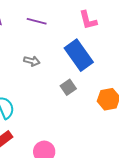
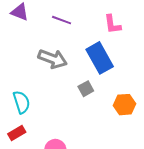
gray arrow: (32, 61) -> (53, 59), size x1.8

